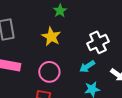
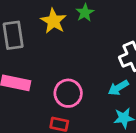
yellow star: (51, 37) -> (53, 21), moved

